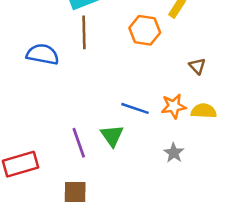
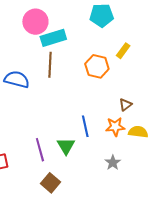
brown triangle: (197, 66) -> (125, 105), moved, turned 32
blue line: (135, 108) -> (85, 126), turned 55
brown square: (75, 192) -> (51, 183), moved, turned 36

